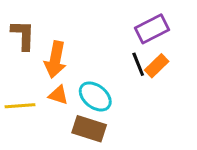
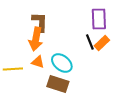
purple rectangle: (152, 29) -> (99, 19), turned -65
brown L-shape: (23, 35) -> (40, 22), moved

